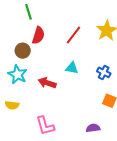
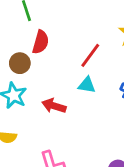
red line: (73, 35) -> (90, 55), moved

